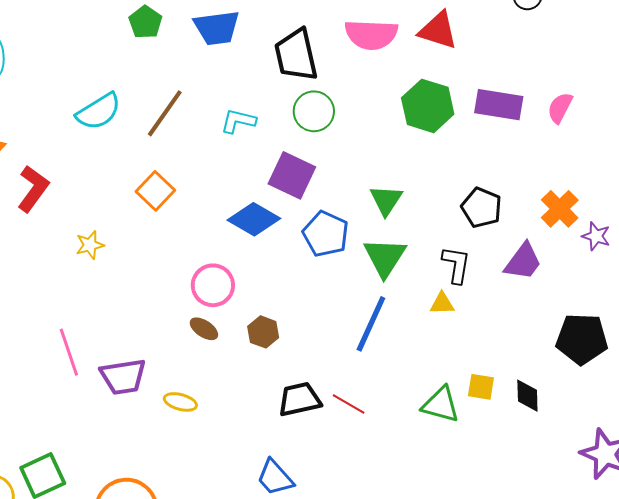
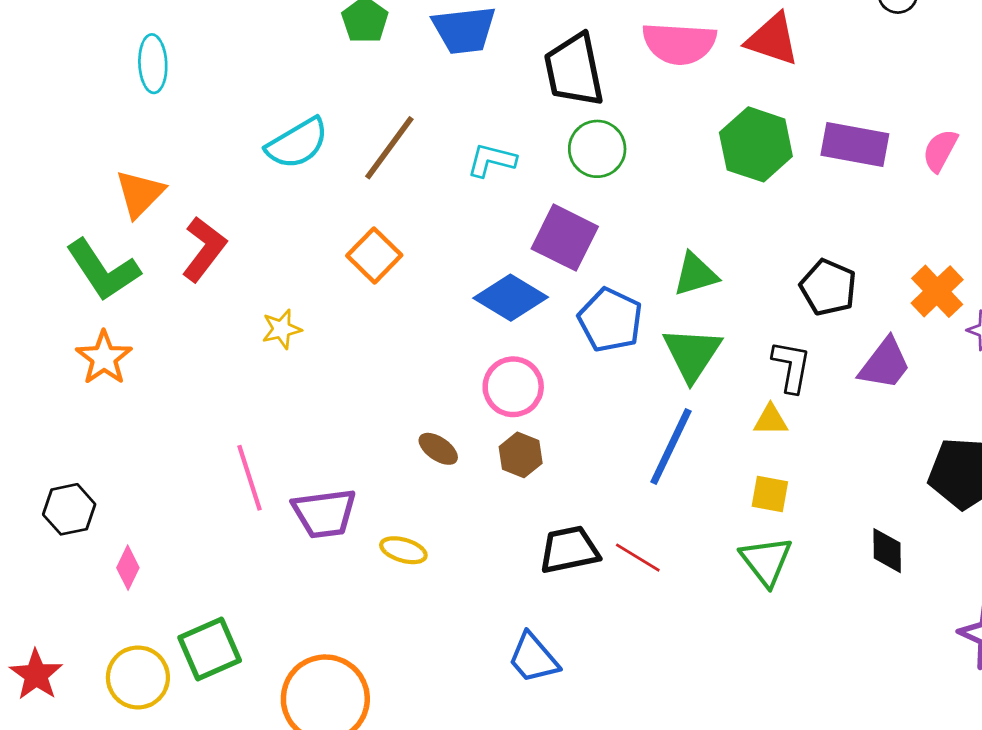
green triangle: (386, 200) -> (695, 274), turned 39
pink circle: (213, 285) -> (513, 387), moved
yellow square: (481, 387) -> (770, 494), moved
green triangle: (441, 405) -> (766, 561), turned 36

